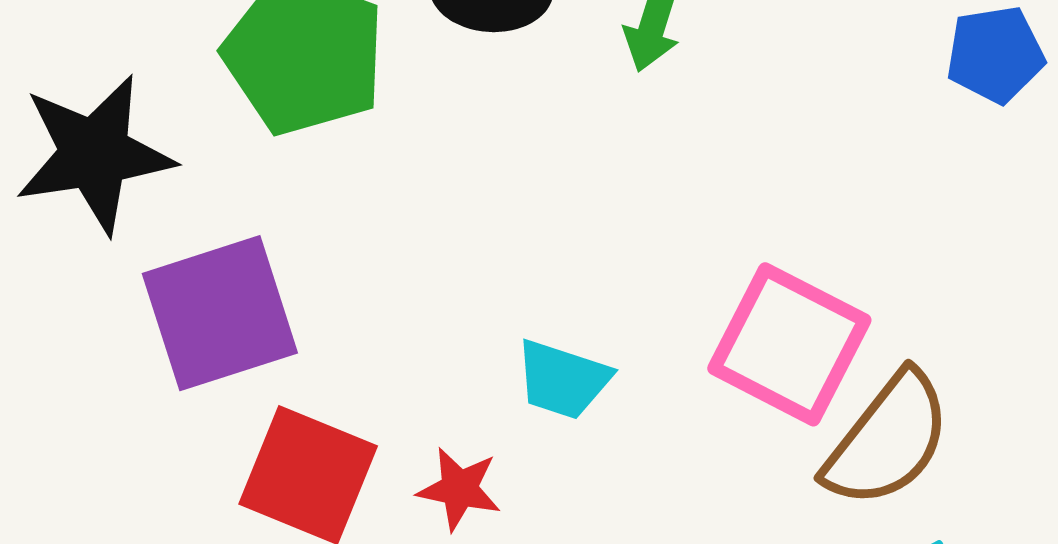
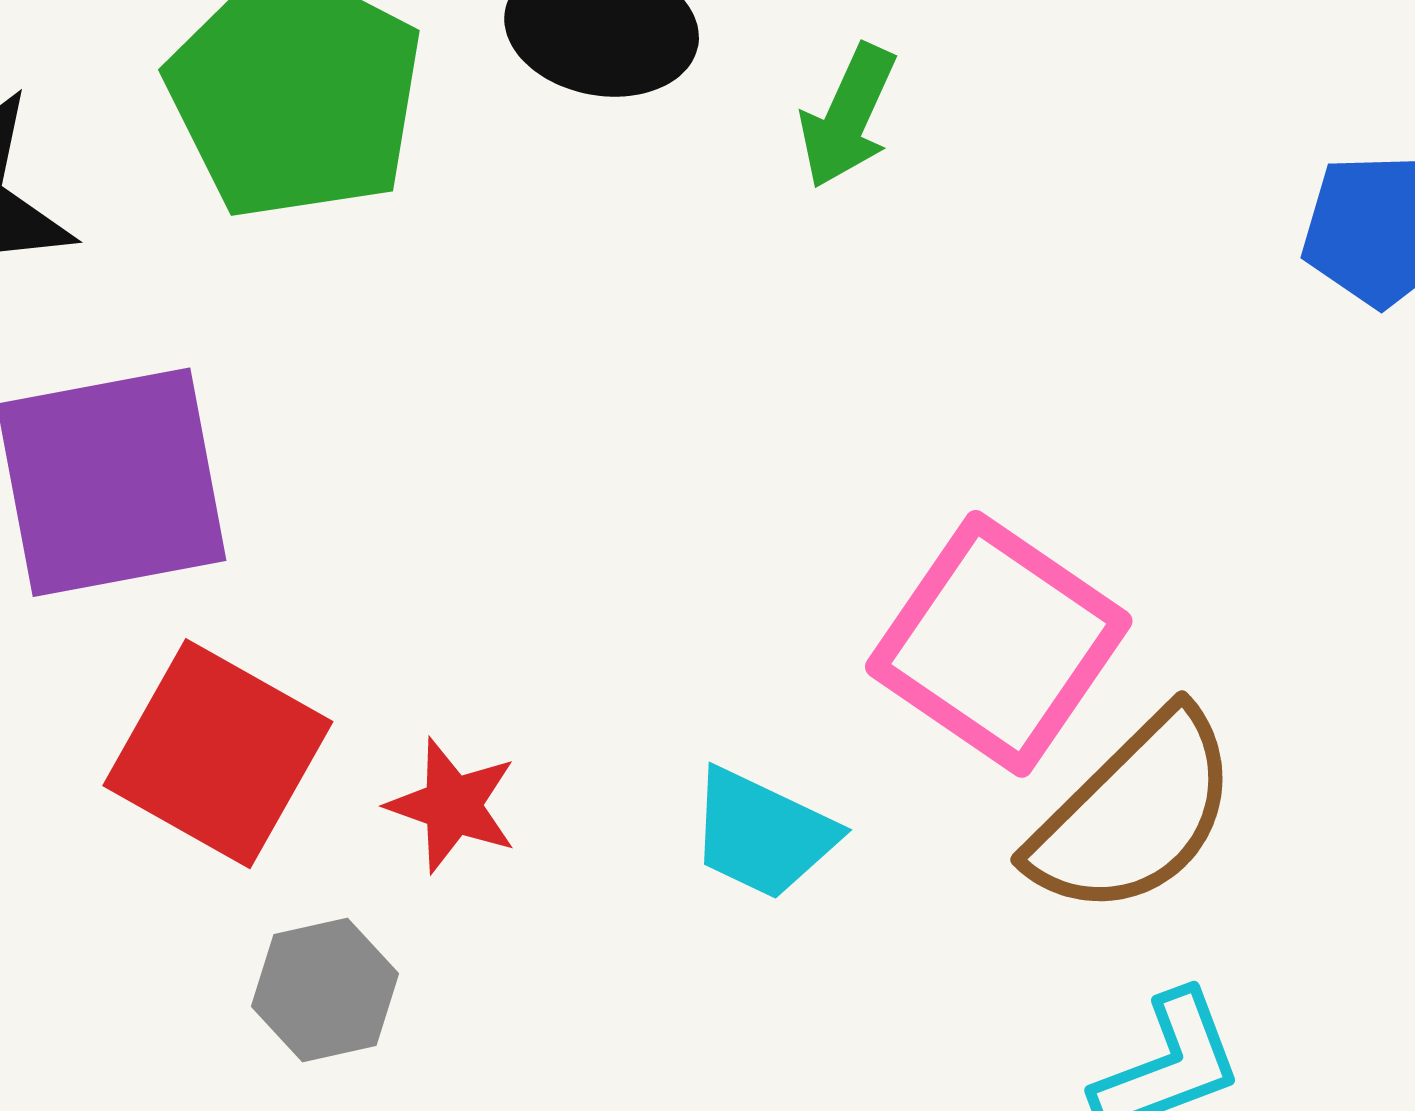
cyan trapezoid: (563, 379) -> (763, 834), moved

